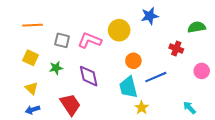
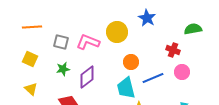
blue star: (150, 16) -> (147, 18), turned -30
green star: (56, 68) -> (63, 69), moved
pink circle: (202, 71) -> (182, 72), moved
purple diamond: (89, 76) -> (87, 77), turned 65

